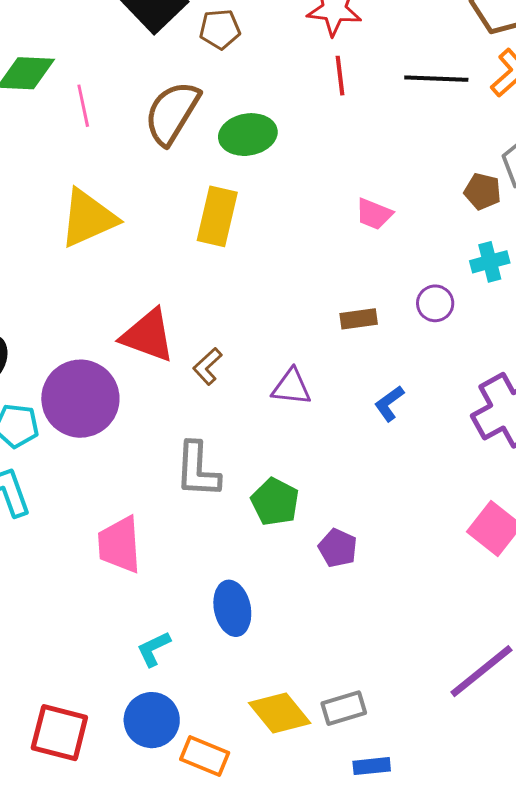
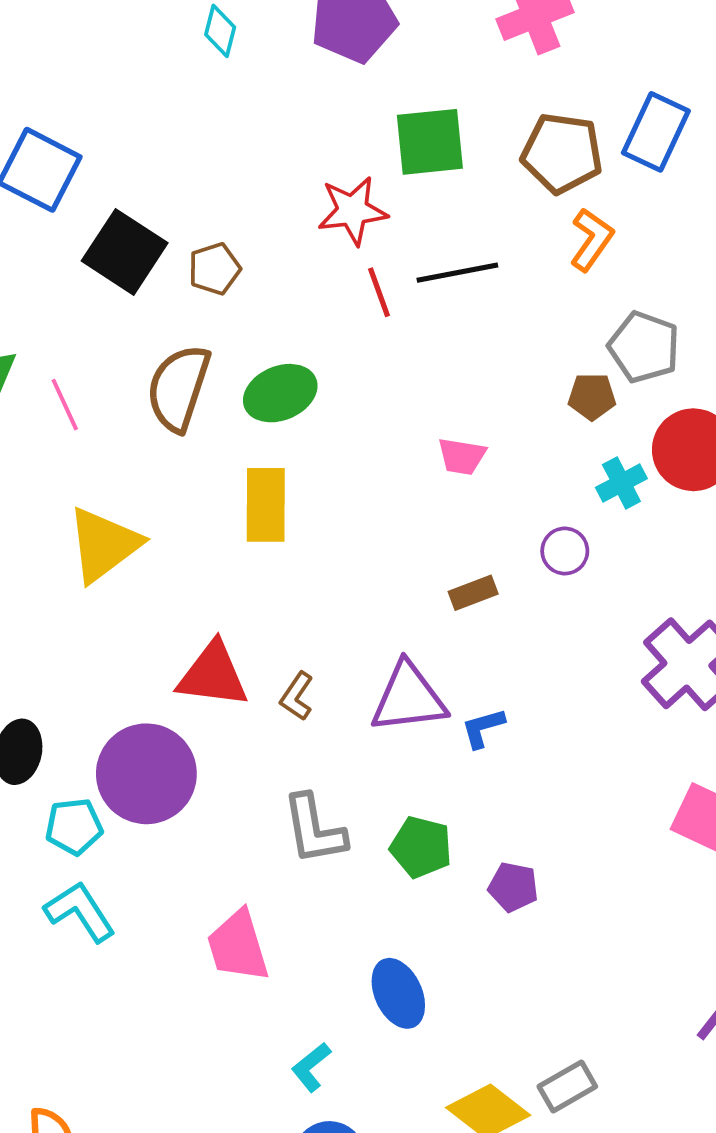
black line: (436, 79) -> (457, 273), moved
purple triangle: (292, 387) -> (409, 698), size x1.5
blue L-shape: (389, 403) -> (483, 728), moved, turned 33

